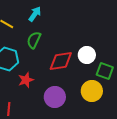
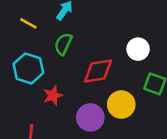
white circle: (87, 55) -> (138, 49), moved
yellow circle: (92, 91) -> (121, 105), moved

